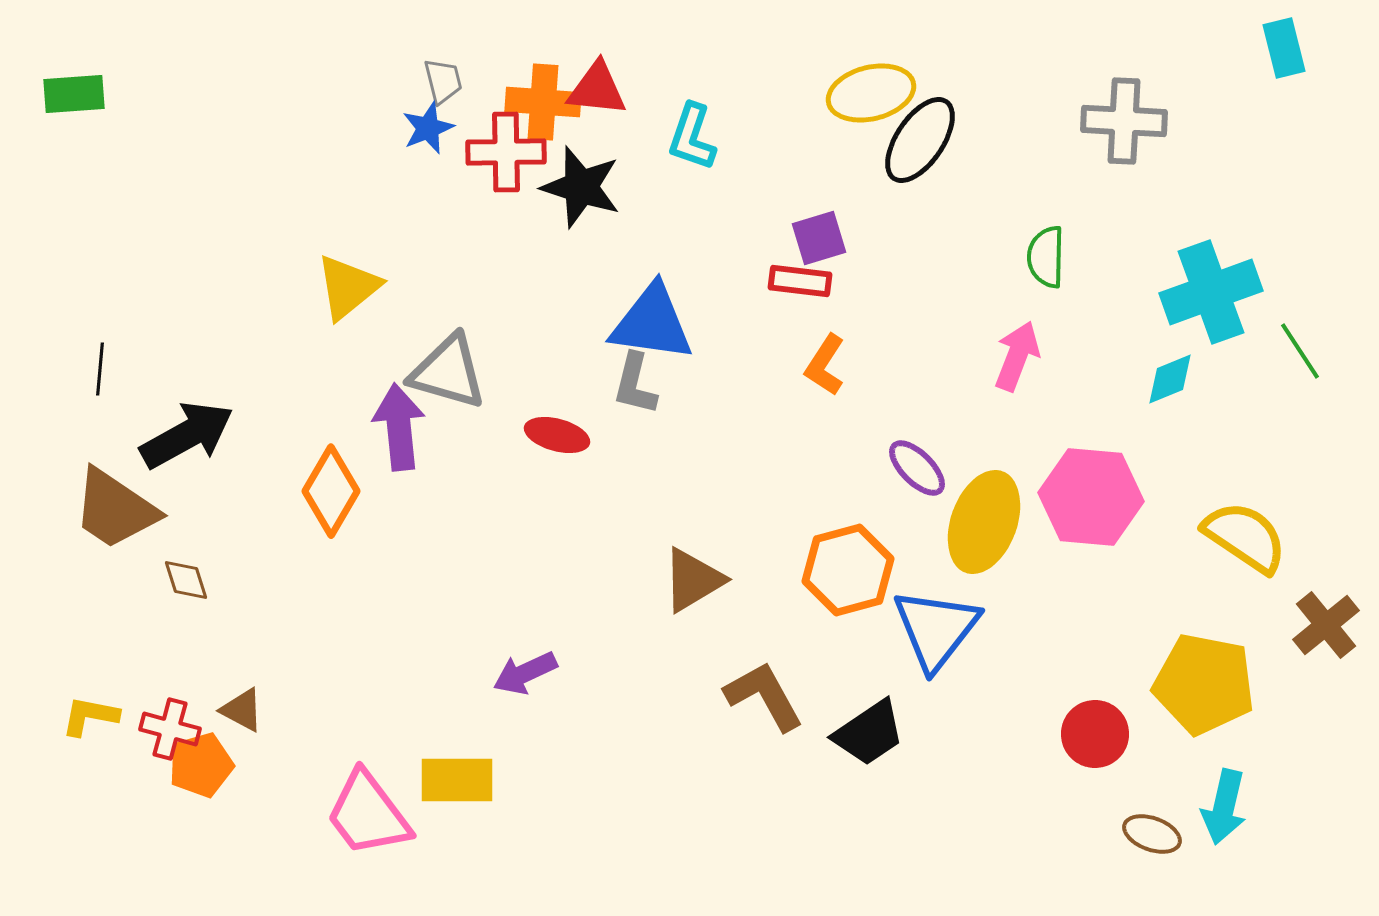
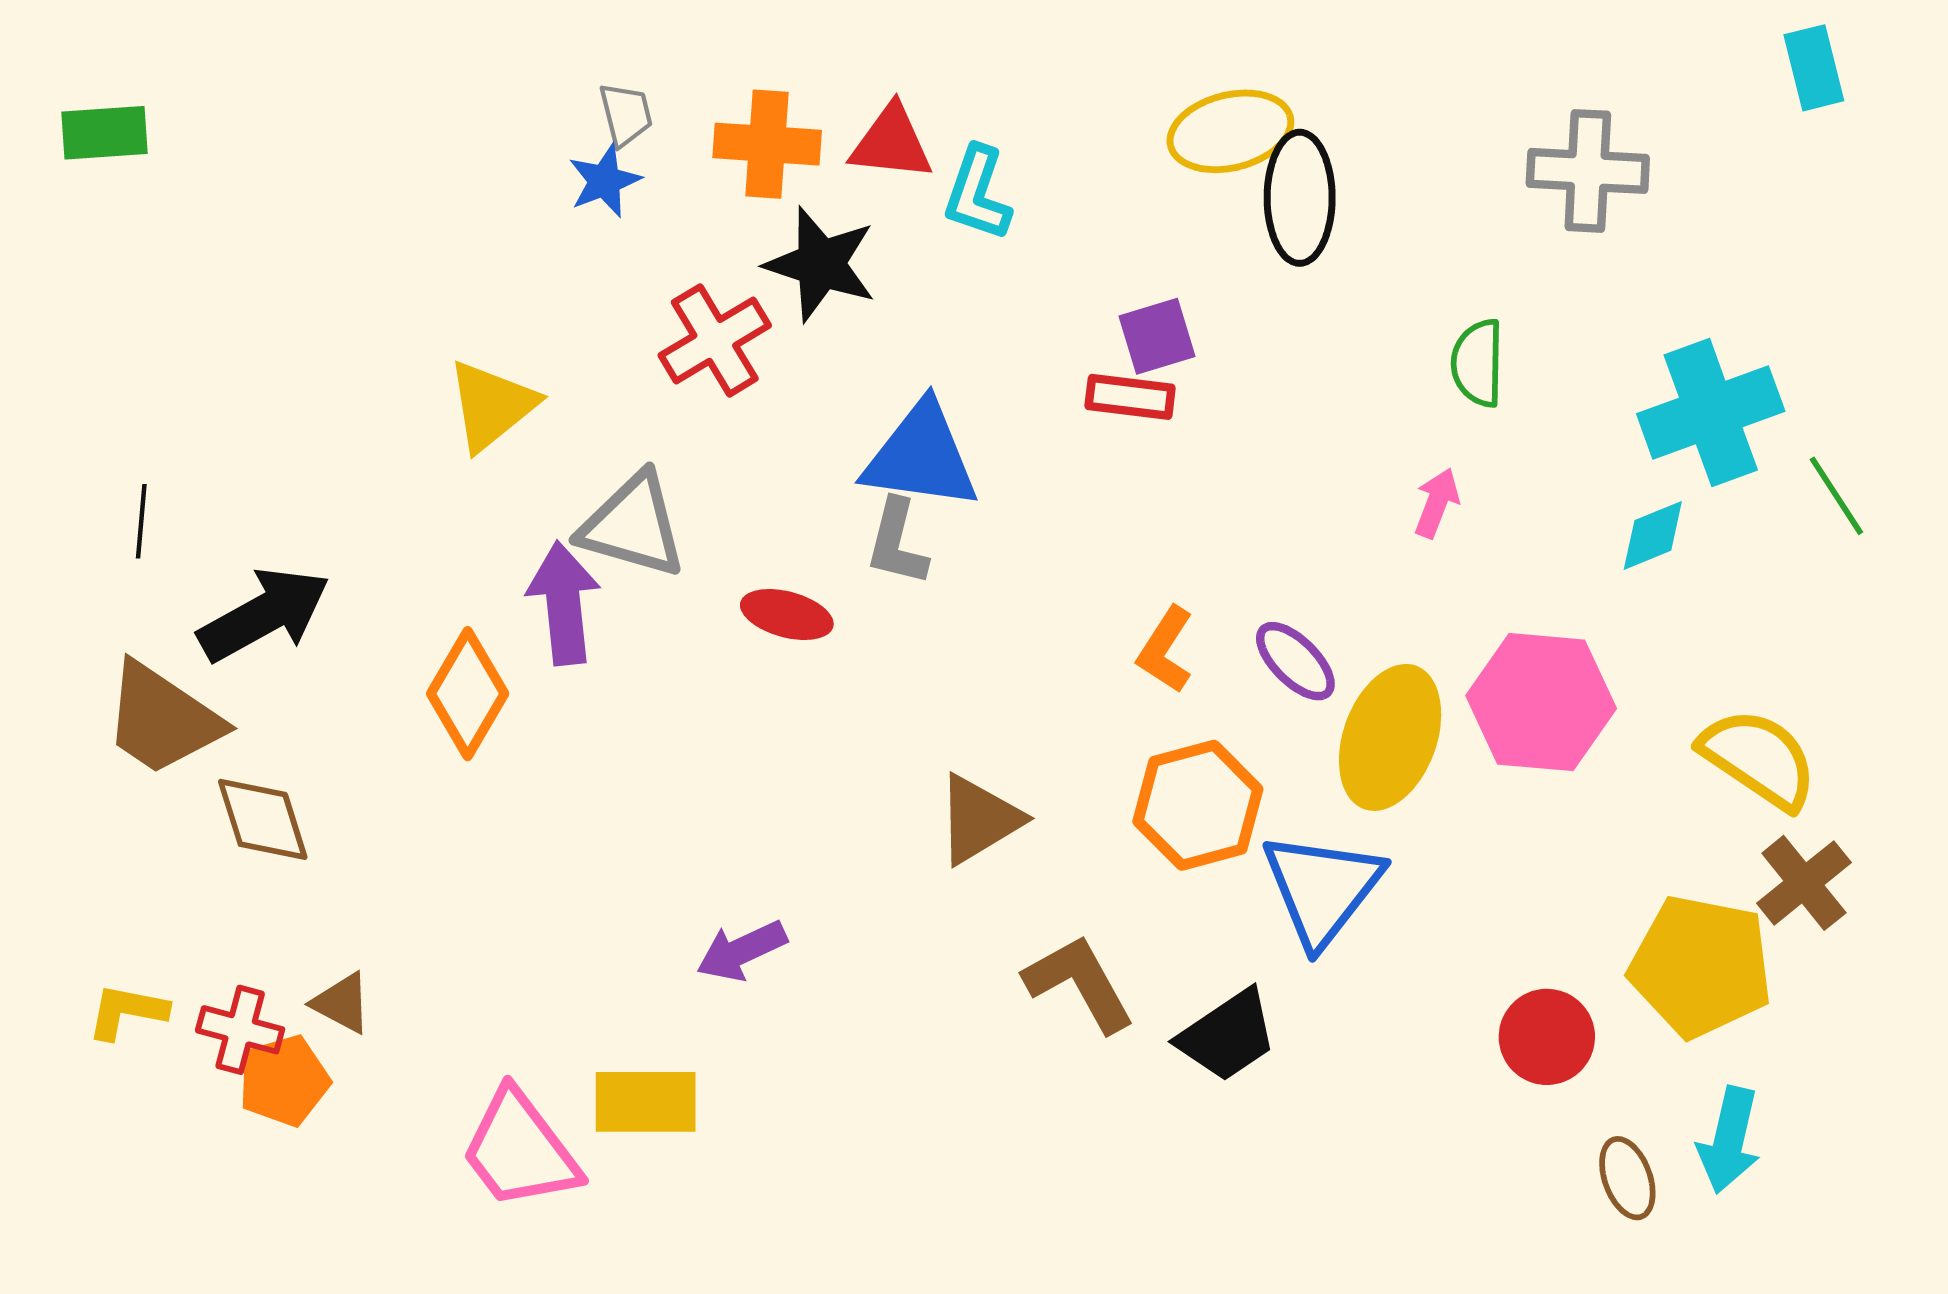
red triangle: (597, 89) -> (891, 143), moved
black ellipse: (920, 140) -> (1300, 198), turned -34
red cross: (506, 152) -> (715, 340), moved, turned -30
pink arrow: (1017, 356) -> (1437, 503), size x0.7
orange L-shape: (825, 365) -> (1165, 650), moved
brown diamond: (186, 580) -> (263, 819), size x1.5
brown cross: (1326, 625) -> (1804, 883), moved
brown ellipse: (1152, 834) -> (1627, 1178), turned 50

